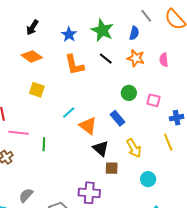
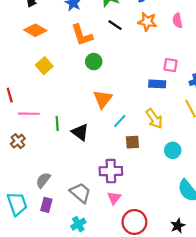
yellow square: (37, 90) -> (44, 66), turned 35
green circle: (129, 93) -> (94, 62), moved
cyan line: (69, 113) -> (120, 121), moved
blue rectangle: (117, 118) -> (157, 84), moved, turned -42
orange triangle: (88, 126) -> (103, 99), turned 36
black triangle: (101, 148) -> (80, 132), moved

